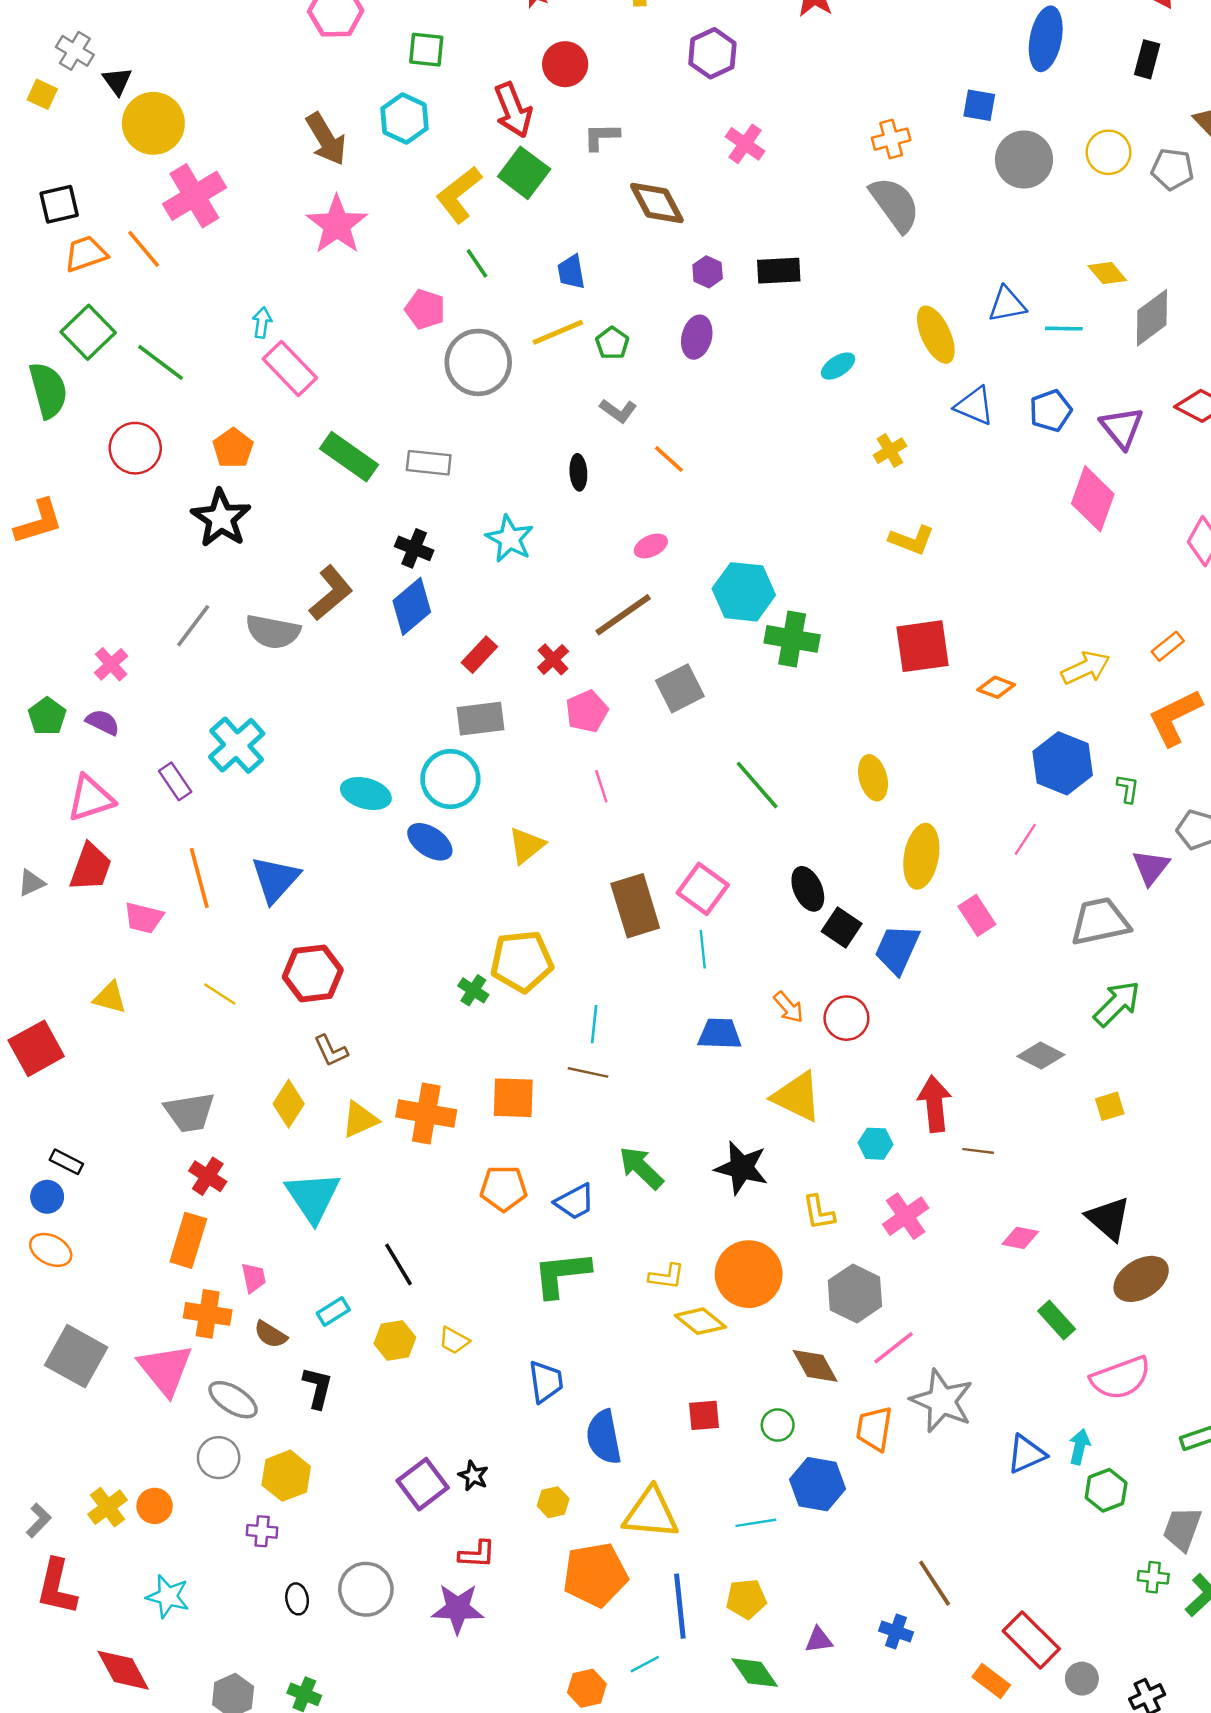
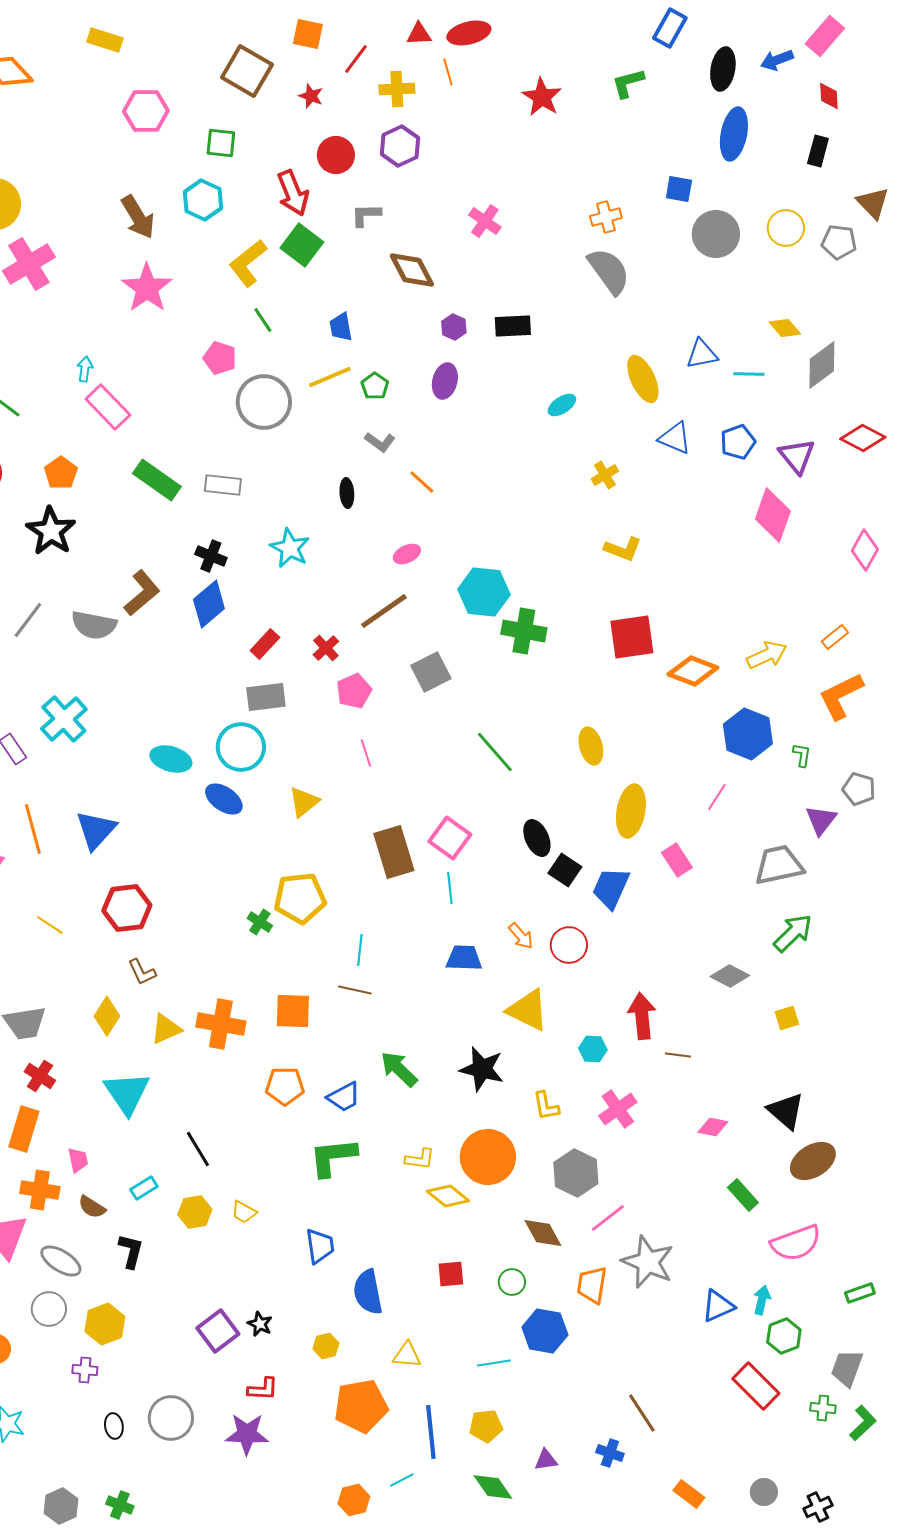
purple hexagon: (712, 53) -> (400, 146), moved
orange diamond: (996, 687) -> (693, 671), size x1.6
yellow triangle: (651, 1513) -> (407, 1355), size x0.6
red rectangle: (1031, 1640) -> (756, 1386), moved

